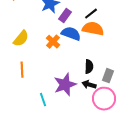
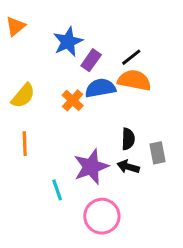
blue semicircle: (71, 34) -> (100, 88), turned -30
gray rectangle: (108, 76) -> (157, 153), turned -32
pink circle: (104, 99) -> (102, 216), moved

